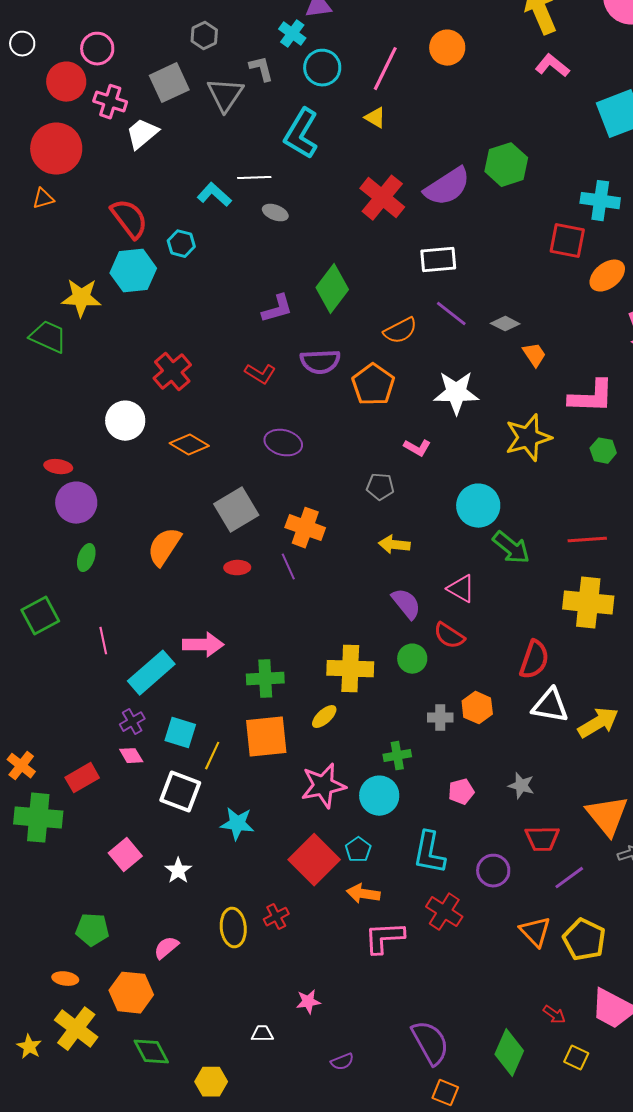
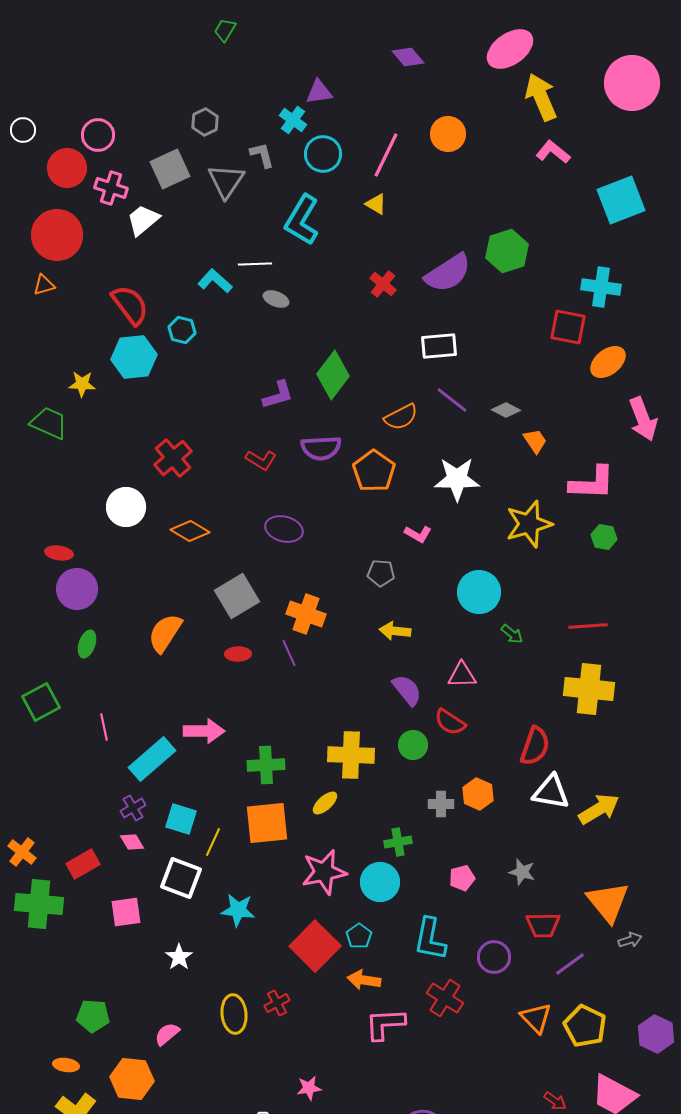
red cross: (382, 198) -> (383, 284), size x0.6
yellow star: (81, 298) -> (82, 384), size x0.7
green arrow: (511, 548) -> (512, 634), size x0.6
pink triangle: (461, 589) -> (462, 675), turned -32
pink square: (125, 855) -> (126, 912), moved, turned 32

